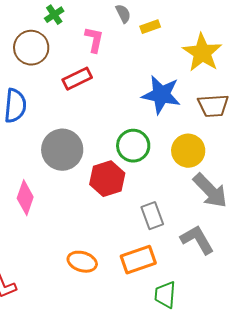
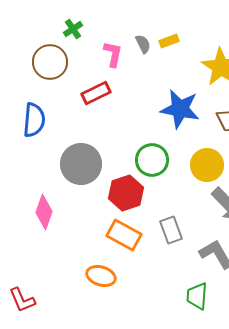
gray semicircle: (123, 14) -> (143, 44), moved
orange rectangle: (138, 260) -> (124, 235), moved, turned 48
green trapezoid: (165, 295) -> (197, 296), moved

